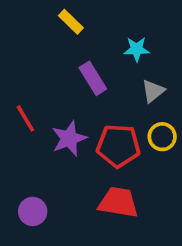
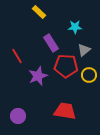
red line: (25, 118) -> (17, 56), moved
red pentagon: (118, 146) -> (66, 66), moved

